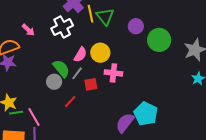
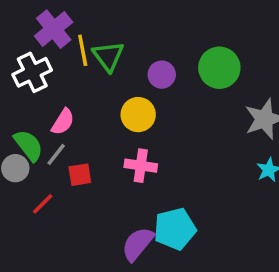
green circle: (159, 40) -> (219, 68), moved
yellow circle: (100, 53) -> (138, 115), moved
pink cross: (113, 73) -> (141, 166), moved
cyan pentagon: (146, 114) -> (175, 229), turned 30

